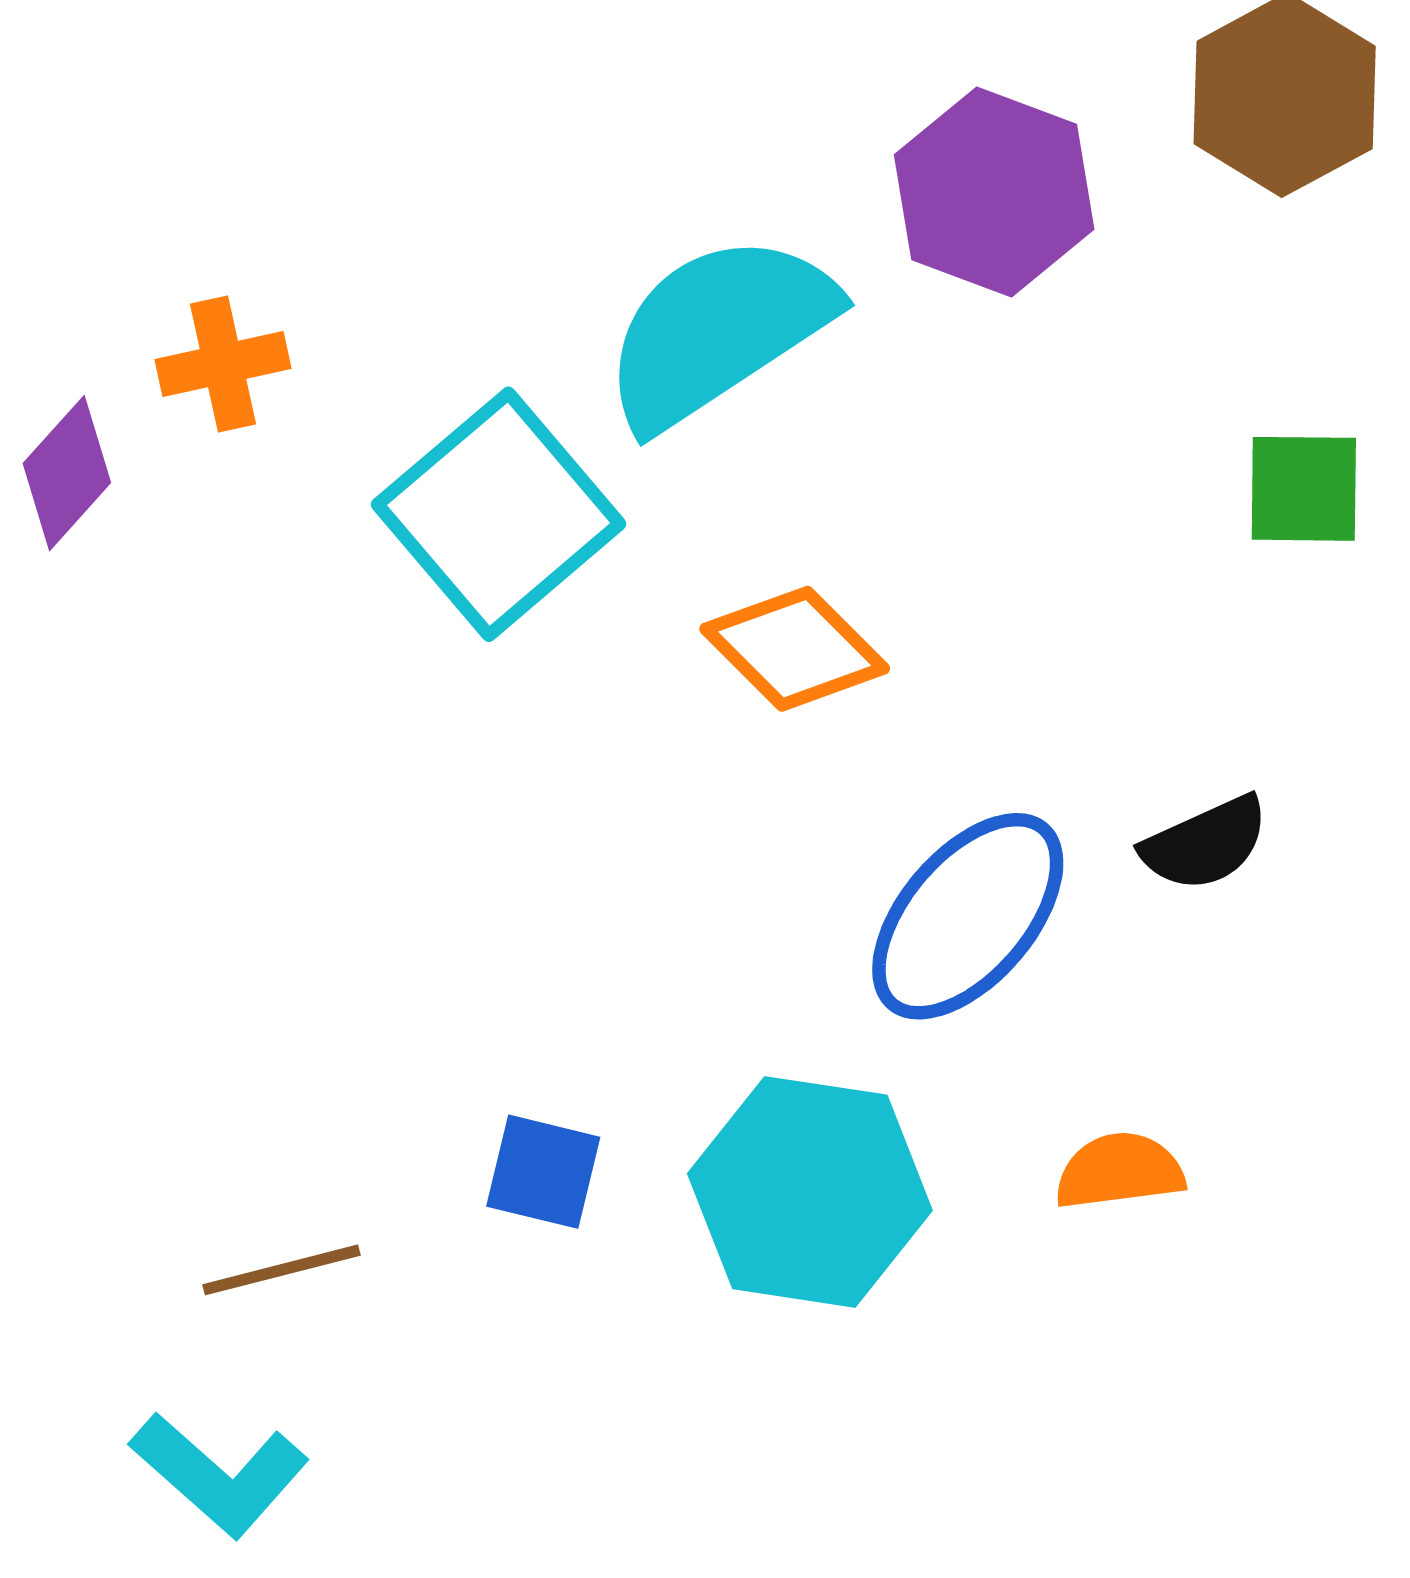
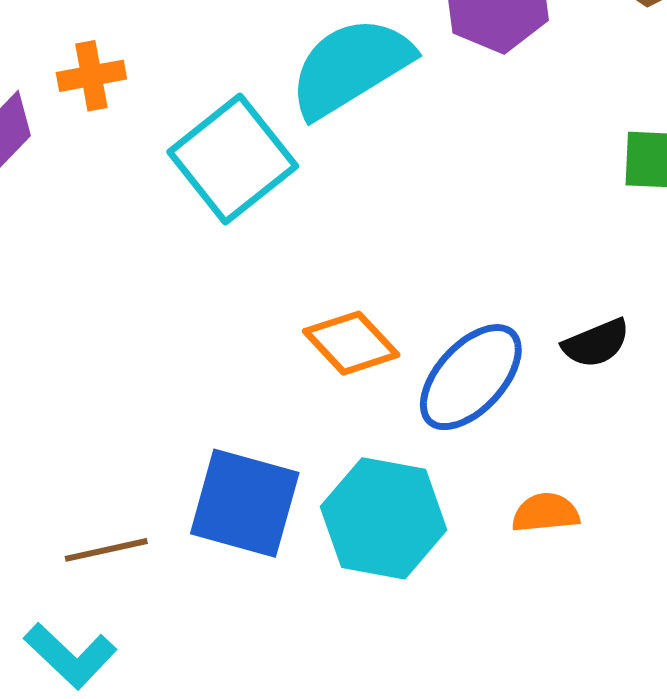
orange diamond: (795, 649) -> (351, 343), moved
blue square: (543, 1172) -> (245, 503), size x1.8

